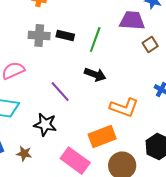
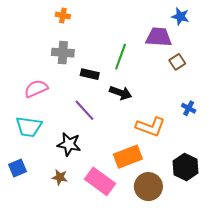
black rectangle: (65, 36) -> (90, 74), moved
brown star: (24, 154) -> (60, 177), moved

